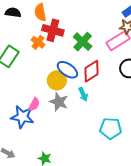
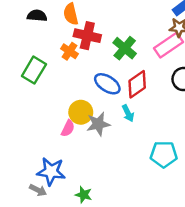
yellow circle: (57, 80) -> (81, 112), moved
gray star: (59, 102) -> (98, 124), turned -30
blue star: (22, 117) -> (51, 171), moved

